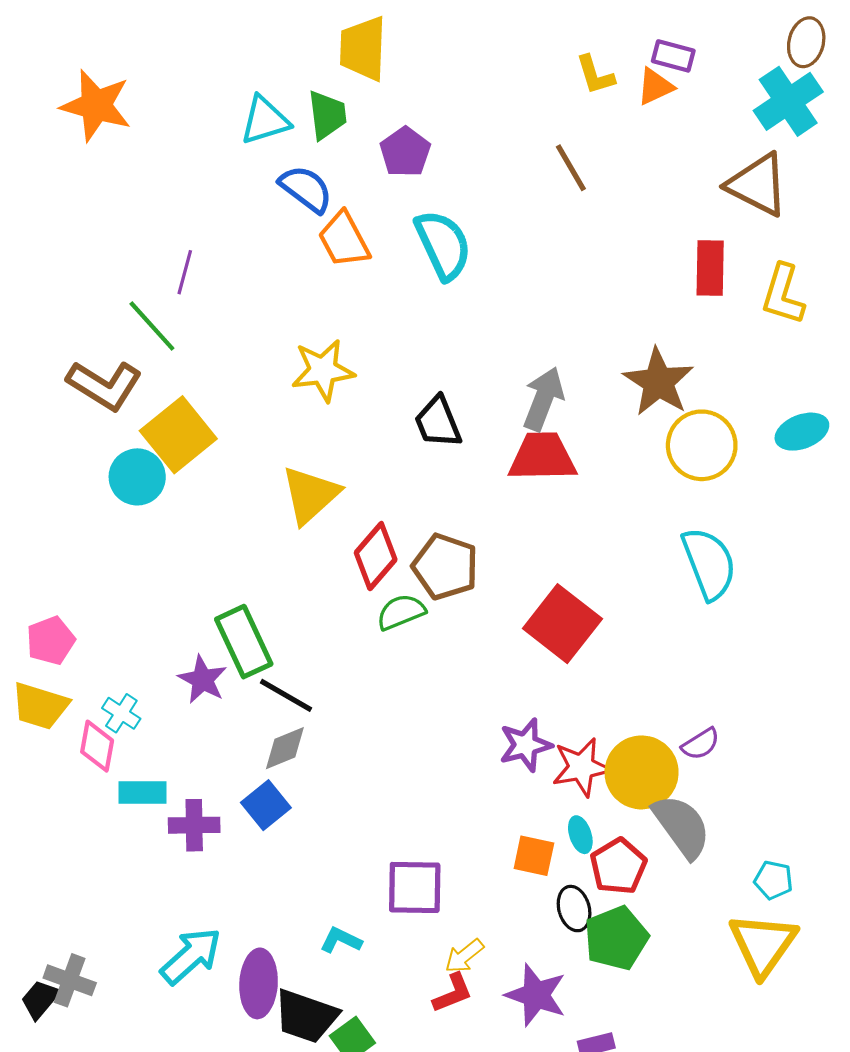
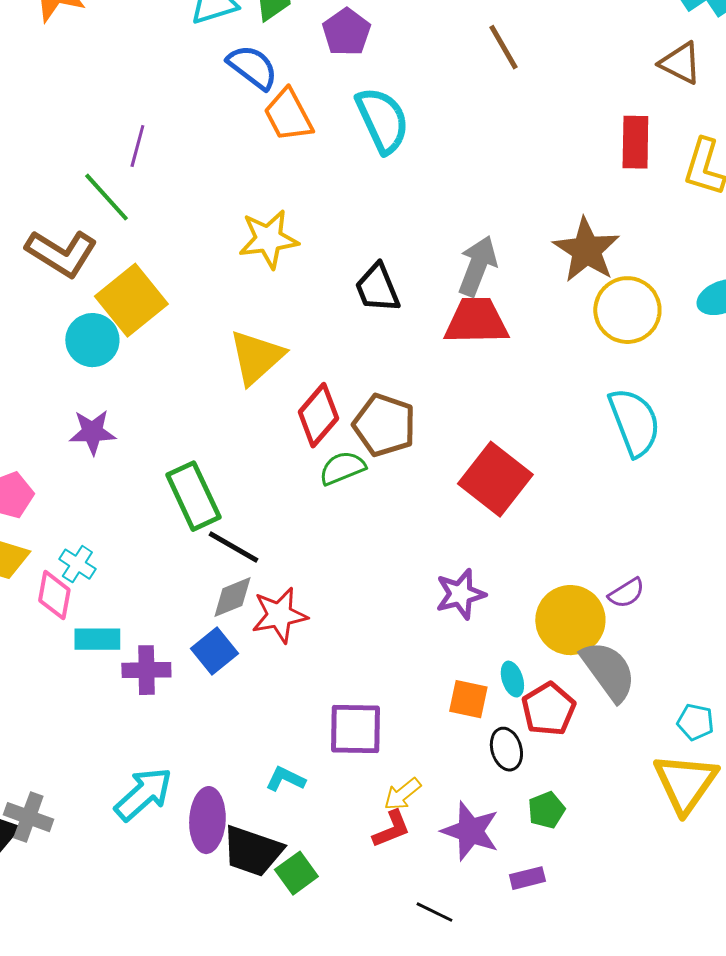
brown triangle: (758, 185) -> (680, 63), size x0.7
purple star: (203, 680) -> (92, 432), moved, turned -30
red star: (581, 767) -> (279, 615), moved
green pentagon: (616, 938) -> (546, 810), moved, size x0.6

